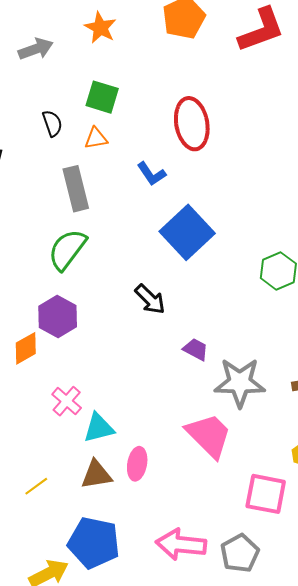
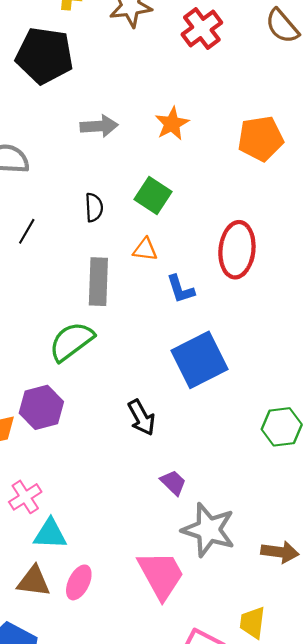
orange triangle: (96, 138) -> (145, 249), moved

